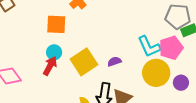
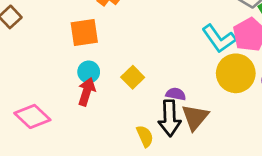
purple semicircle: (114, 61) -> (176, 94), moved, turned 40
yellow square: (84, 62) -> (133, 77), size x0.6

